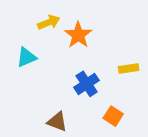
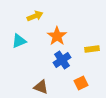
orange star: (78, 35) -> (57, 36), moved
orange square: (113, 116) -> (81, 83), turned 32

